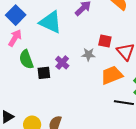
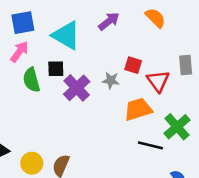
blue square: (16, 15) -> (23, 23), turned 30
purple cross: (62, 63) -> (77, 88), size x1.5
black square: (44, 73) -> (56, 69), moved

